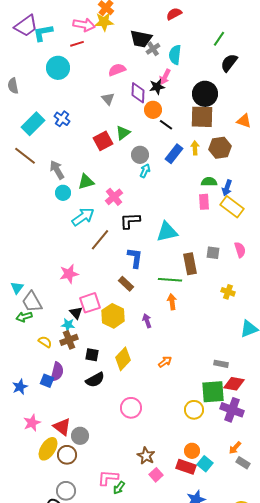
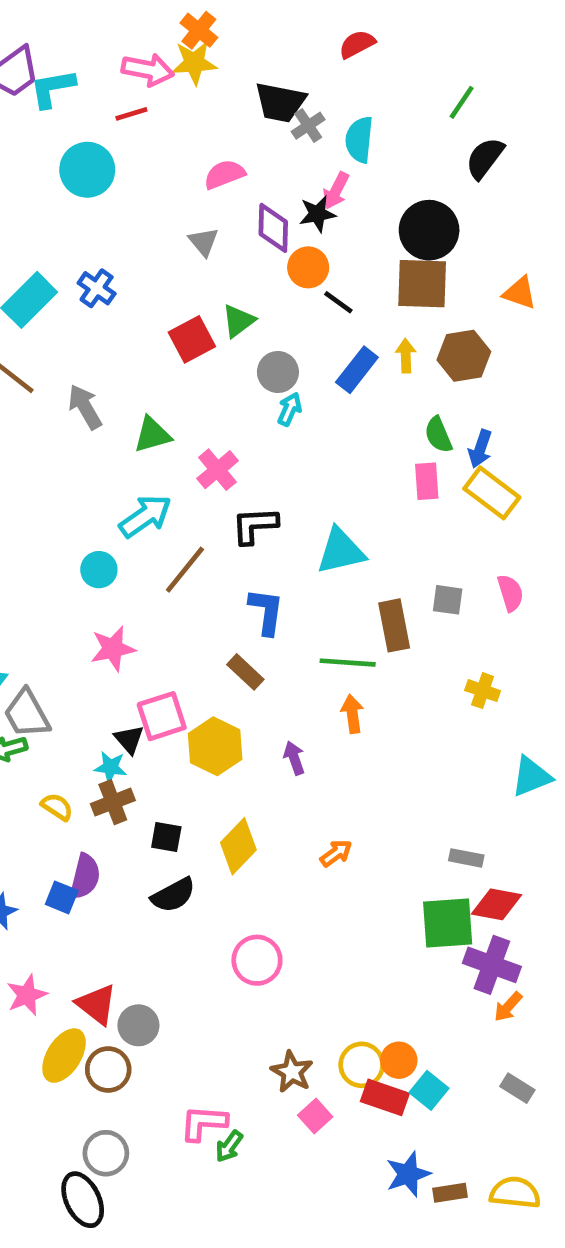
green semicircle: (209, 182) -> (438, 435), turned -112
cyan circle: (63, 193) -> (99, 570), moved
yellow circle: (194, 410) -> (362, 1065), moved
orange arrow: (235, 448) -> (508, 1007), moved

